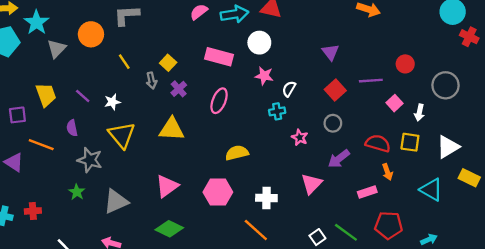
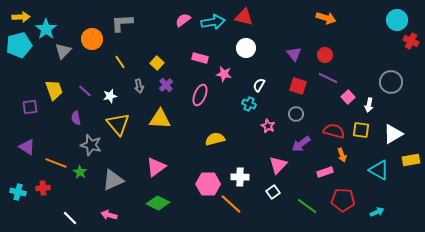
white circle: (259, 43) -> (246, 48), moved
pink rectangle: (219, 57) -> (200, 58), size x0.7
red circle: (405, 64) -> (325, 55), moved
pink star: (264, 76) -> (224, 74), moved
gray arrow: (151, 81) -> (139, 86), moved
purple line: (371, 81) -> (328, 78), turned 30
red square: (335, 90) -> (298, 86), turned -30
cyan cross: (277, 111) -> (249, 104), turned 32
orange line: (41, 145) -> (56, 163), moved
yellow rectangle: (469, 178) -> (411, 160), turned -36
pink hexagon: (218, 192) -> (208, 184), moved
white square: (317, 237) -> (273, 192), moved

